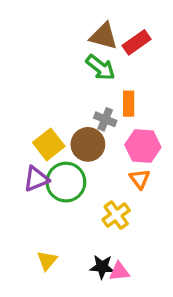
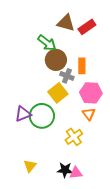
green arrow: (100, 67) -> (47, 43), moved
yellow square: (49, 144) -> (58, 93), moved
brown circle: (88, 144) -> (56, 60), moved

